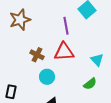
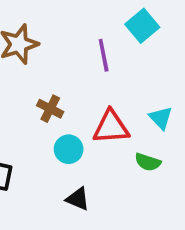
red triangle: (64, 52) -> (111, 127), moved
green semicircle: (90, 84) -> (148, 162), turned 56

